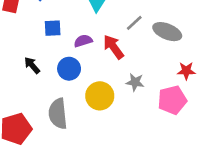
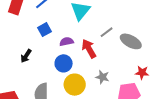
blue square: (53, 28) -> (44, 30), turned -32
black arrow: (32, 65) -> (26, 56), turned -112
blue circle: (69, 69) -> (64, 63), moved

